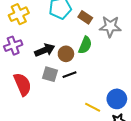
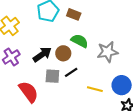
gray star: (110, 27) -> (108, 52), moved
green semicircle: (85, 45) -> (80, 41), turned -72
yellow line: (93, 107) -> (95, 89), moved

